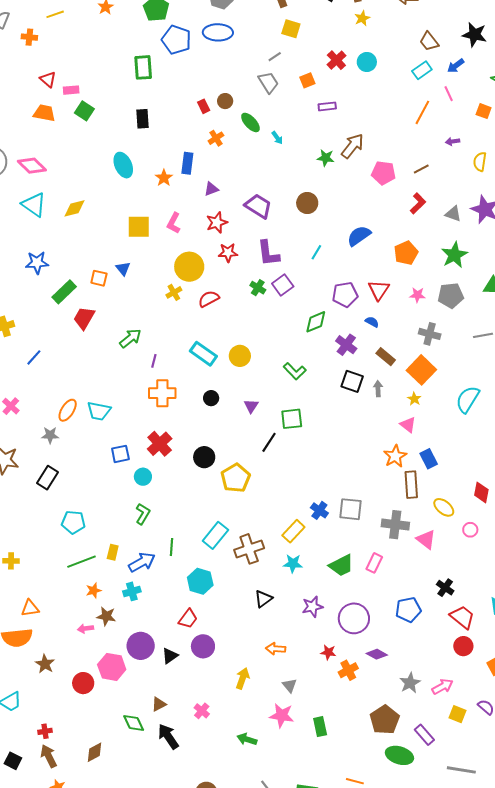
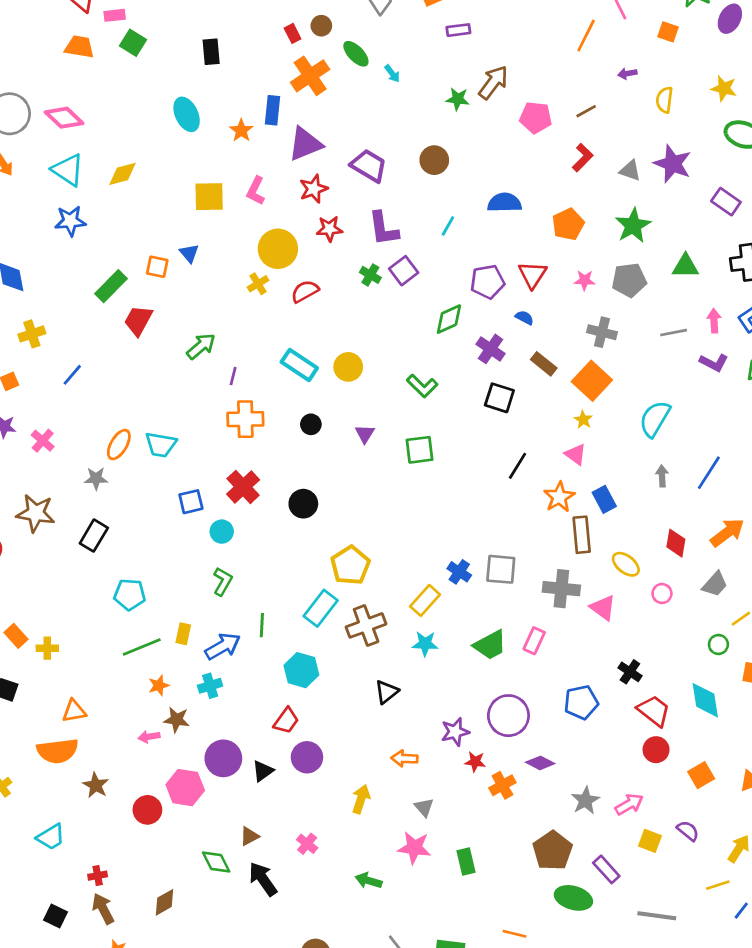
orange cross: (216, 138) -> (310, 76), size x1.8
purple triangle: (211, 189) -> (305, 144), size x1.8
blue semicircle: (359, 236) -> (504, 203), turned 35
blue star: (37, 263) -> (70, 221), moved
gray arrow: (378, 389) -> (662, 476), moved
black line: (269, 442) -> (517, 466), moved
yellow pentagon: (236, 478) -> (350, 565), moved
purple star: (312, 607) -> (455, 732), moved

